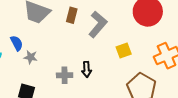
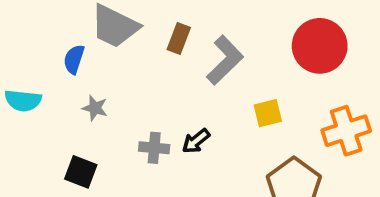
blue semicircle: (17, 43) -> (74, 59), moved, turned -140
black arrow: (87, 69) -> (196, 141), turned 49

